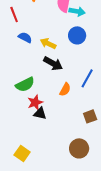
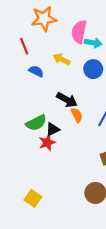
yellow arrow: (48, 43) -> (61, 59), moved
orange semicircle: (65, 89) -> (77, 115), moved, turned -56
black triangle: (40, 113) -> (53, 129), moved, turned -40

